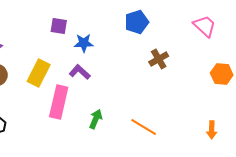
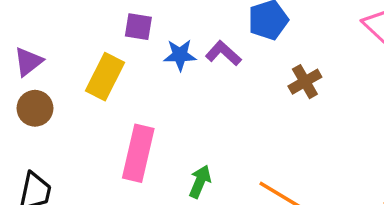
purple L-shape: (80, 72) -> (223, 53), moved
yellow rectangle: (39, 73) -> (105, 77), moved

